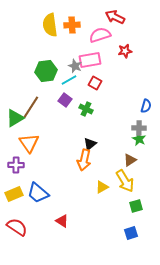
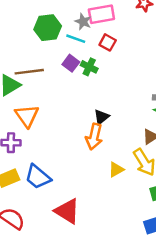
cyan line: (69, 80) -> (76, 39), turned 49
brown line: (31, 107) -> (29, 72), turned 50
green cross: (86, 109) -> (89, 67), moved
red triangle: (62, 221) -> (67, 211), size x1.6

